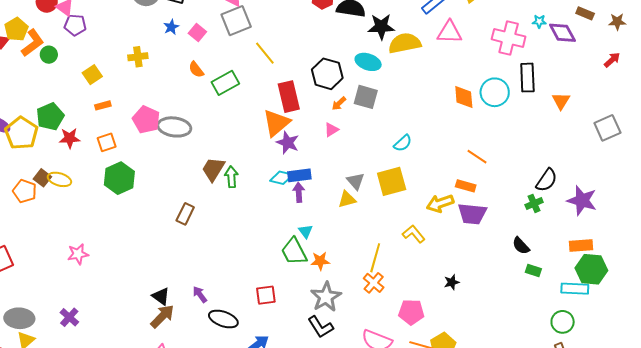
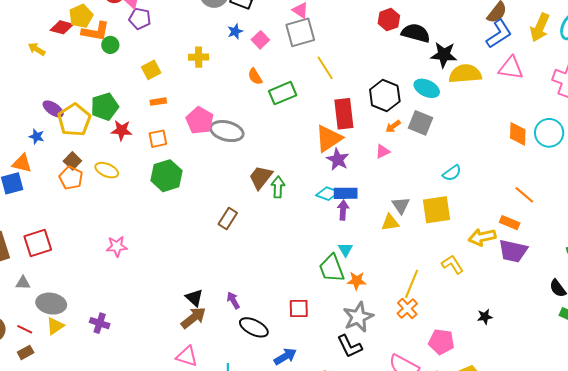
orange L-shape: (33, 43) -> (96, 31), turned 40
brown square: (42, 178) -> (72, 161), moved
purple cross: (69, 317) -> (100, 323), moved, turned -30

